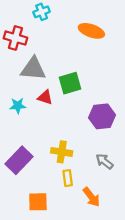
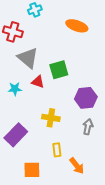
gray triangle: (33, 69) -> (28, 58), turned 35
yellow cross: (62, 152) -> (51, 118), moved
gray arrow: (104, 161) -> (88, 127), moved, turned 63

